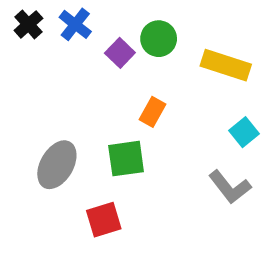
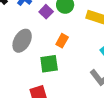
gray ellipse: (57, 165) -> (22, 41), moved

